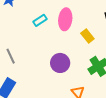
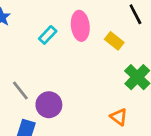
purple circle: (60, 63) -> (49, 105), moved

